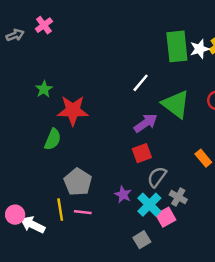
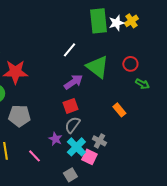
gray semicircle: (157, 177) -> (72, 125), moved
gray pentagon: (78, 182) -> (19, 116), moved, turned -30
pink line: (83, 212) -> (34, 156), moved, turned 40
pink square: (166, 217) -> (89, 157), turned -35

